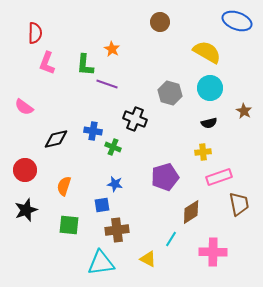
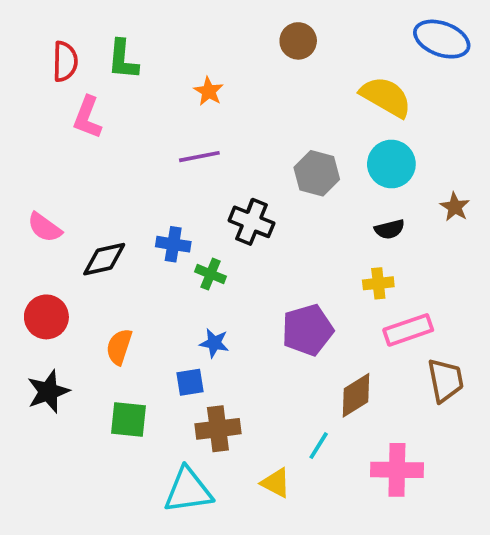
green L-shape: (85, 65) -> (123, 60), moved
purple line: (107, 84) -> (199, 157), turned -30
pink semicircle: (24, 107) -> (45, 227), moved

